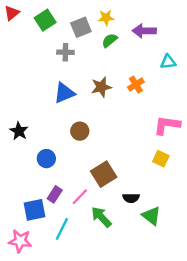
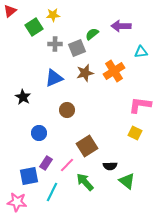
yellow star: (106, 18) -> (53, 15), moved
green square: (45, 20) -> (34, 27), moved
gray square: (81, 27) -> (77, 48), moved
orange cross: (136, 85) -> (114, 71), size x1.5
black star: (19, 131) -> (23, 97), moved

